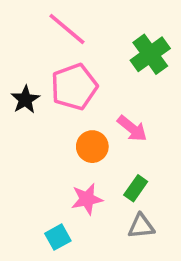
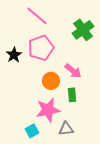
green rectangle: (136, 188) -> (72, 95), moved, turned -40
pink star: (87, 199) -> (48, 110), size x1.4
gray triangle: (141, 226) -> (66, 129), moved

